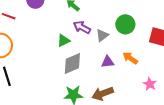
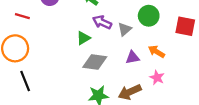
gray diamond: (72, 64) -> (95, 62), turned 35
pink star: (150, 84) -> (157, 77), moved

